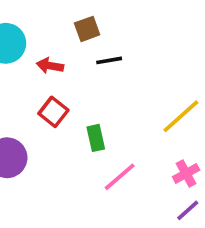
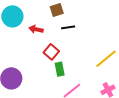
red square: (53, 112) -> (51, 52), moved

